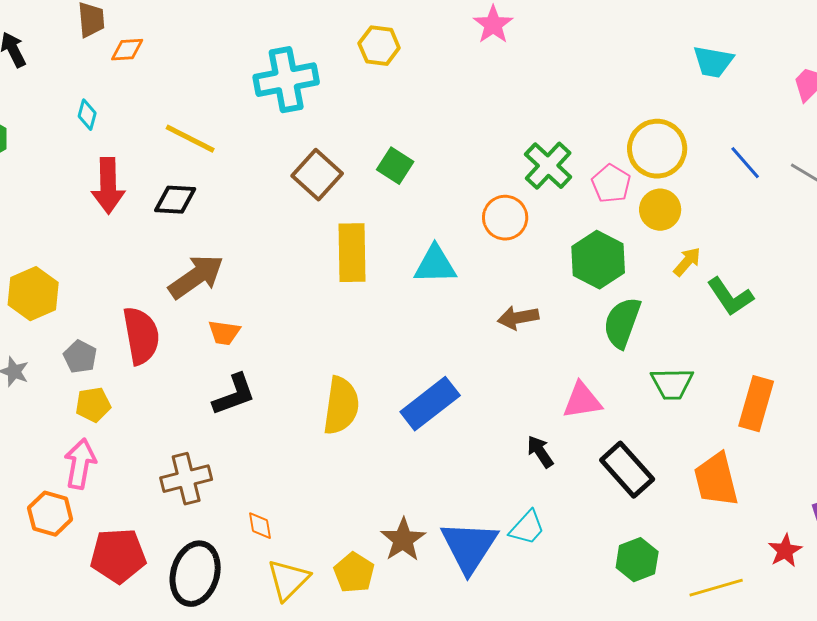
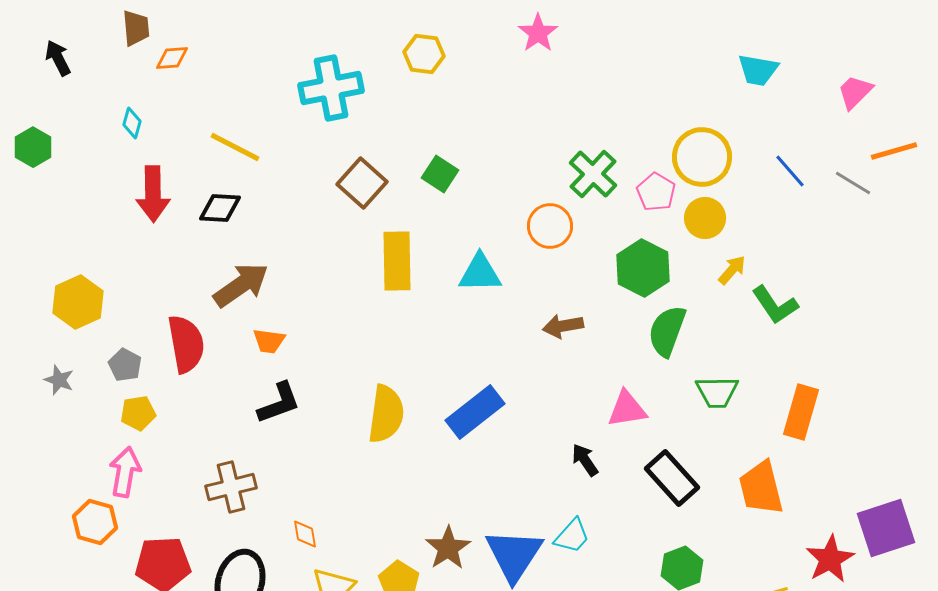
red star: (785, 551) -> (830, 559), size x1.4

